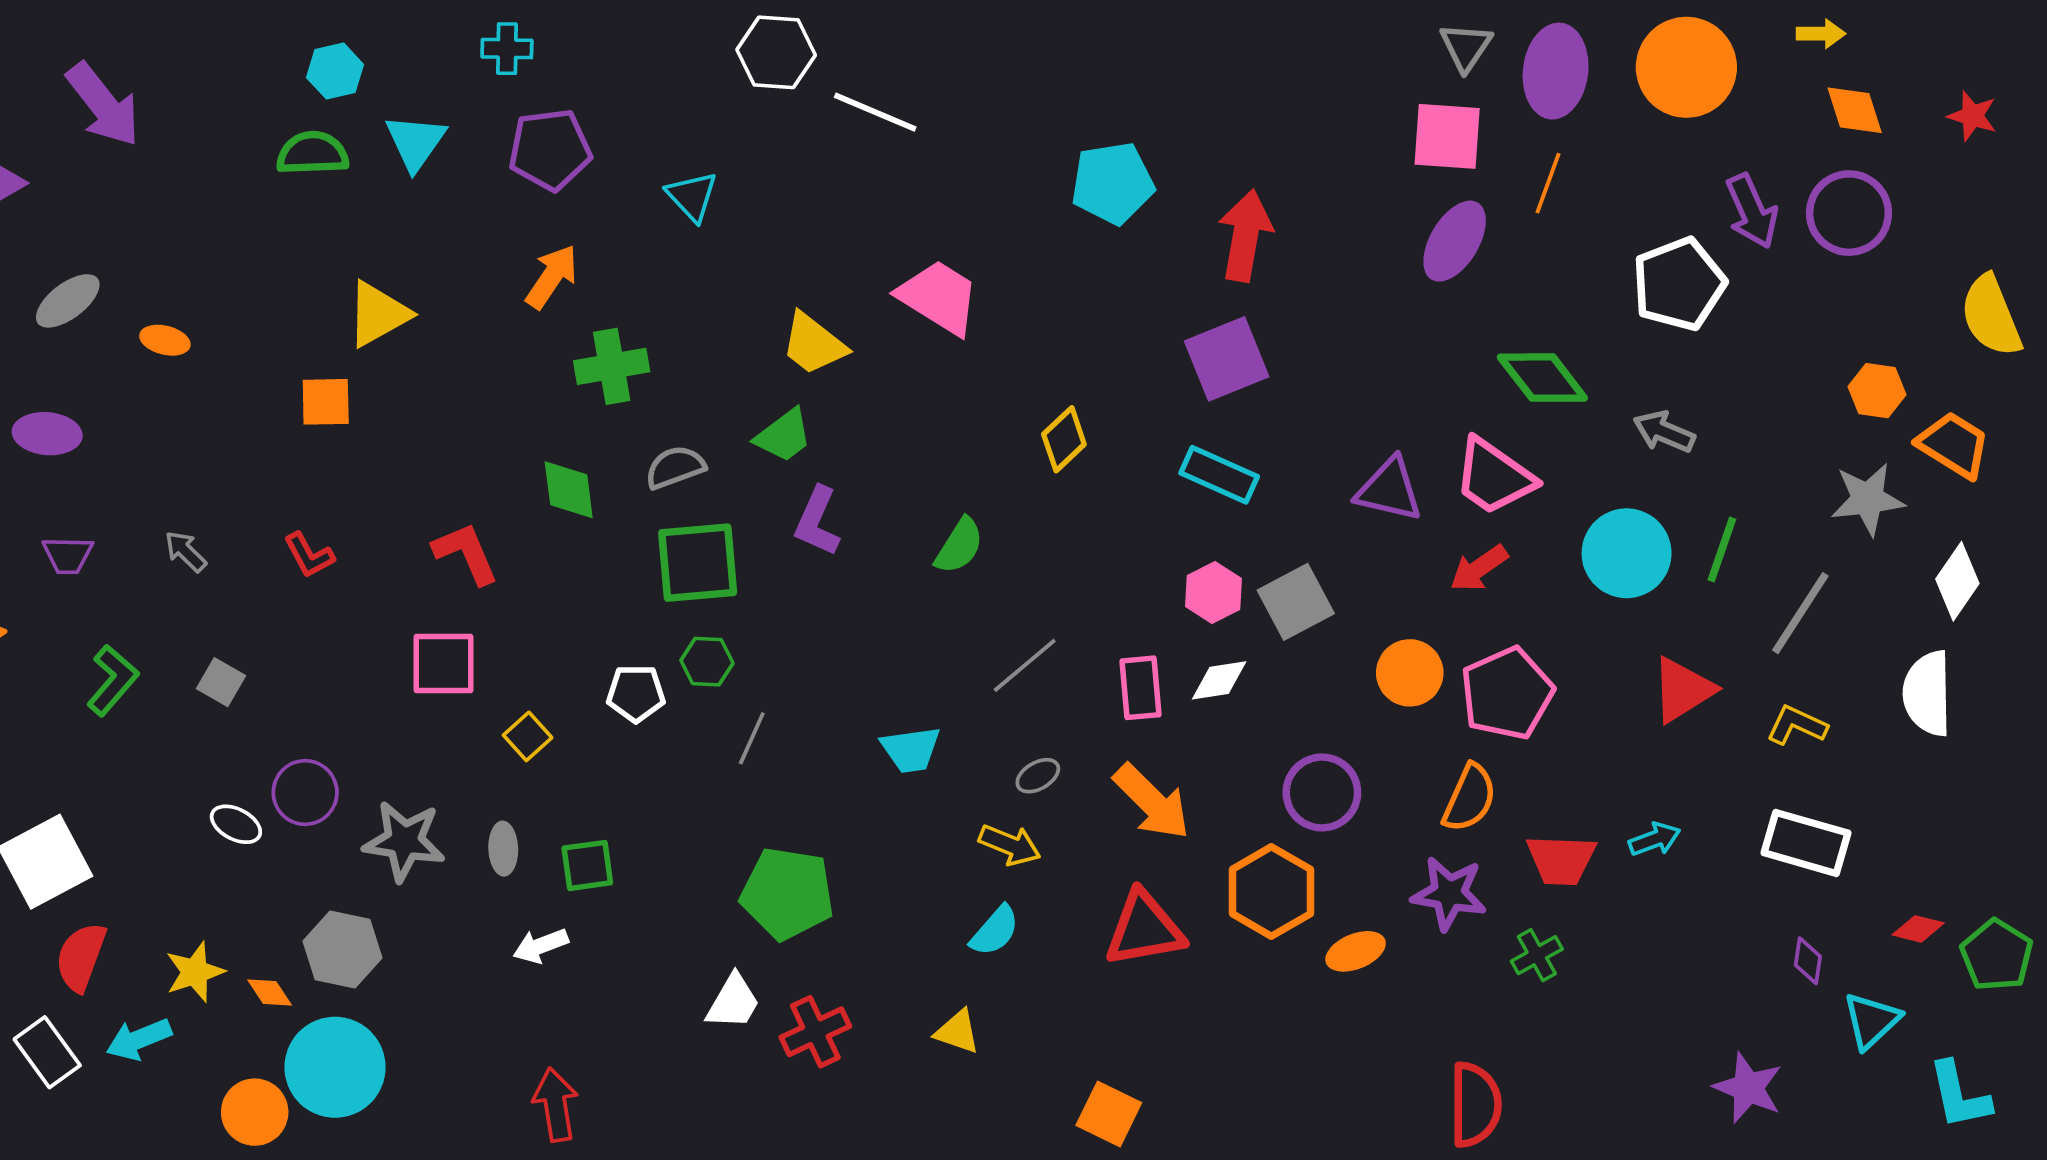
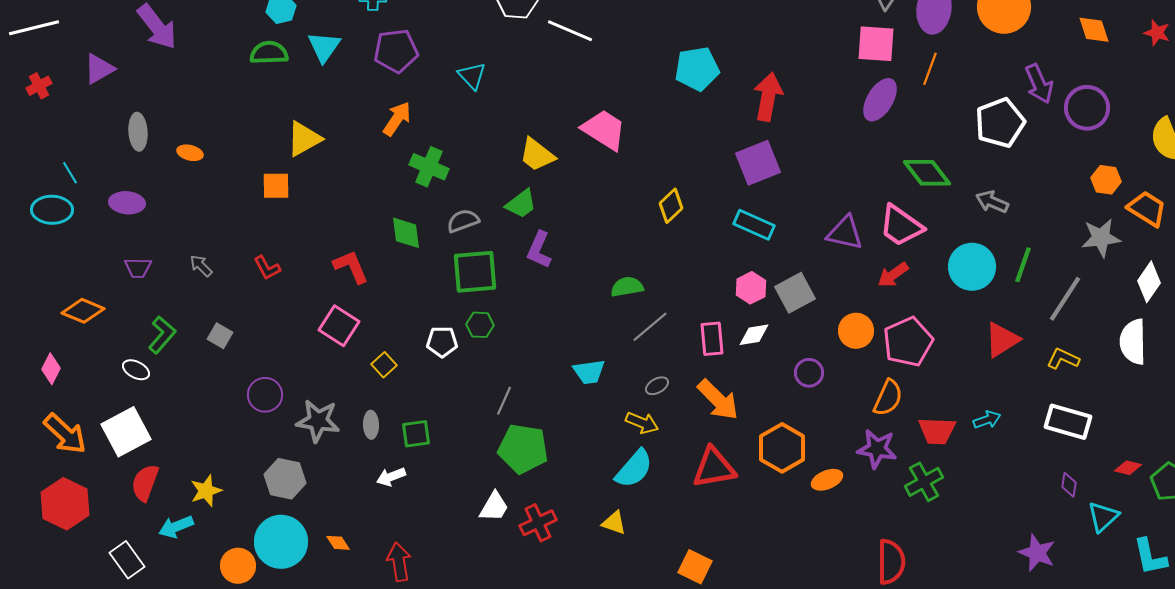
purple circle: (1849, 213) -> (1087, 108), moved
gray ellipse: (68, 301) -> (138, 132), turned -57
green cross: (612, 366) -> (429, 167), turned 33
green semicircle: (959, 546) -> (627, 287), moved, turned -132
pink square: (443, 664) -> (339, 326), turned 33
gray line: (752, 738) -> (504, 401), moved
purple circle: (1322, 792) -> (809, 373), moved, size x0.7
white ellipse: (236, 824) -> (136, 370), moved
cyan semicircle: (995, 931) -> (634, 469), size x1.4
green cross: (1537, 955) -> (924, 482), size x1.4
orange diamond: (270, 992) -> (338, 543), moved
white rectangle: (47, 1052) -> (127, 560), moved

